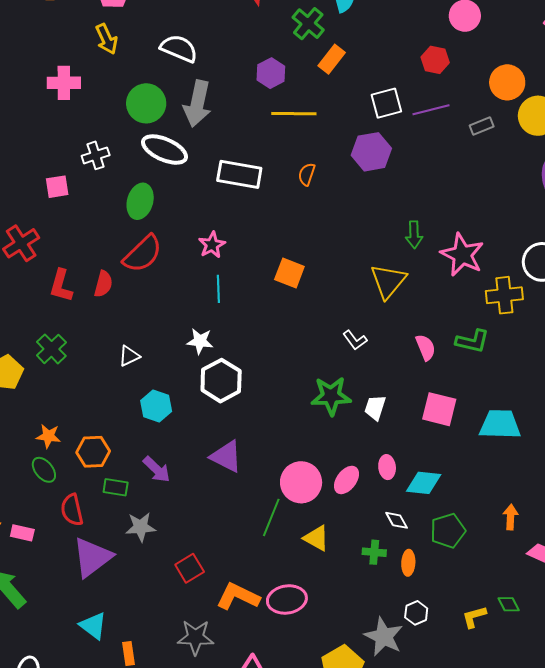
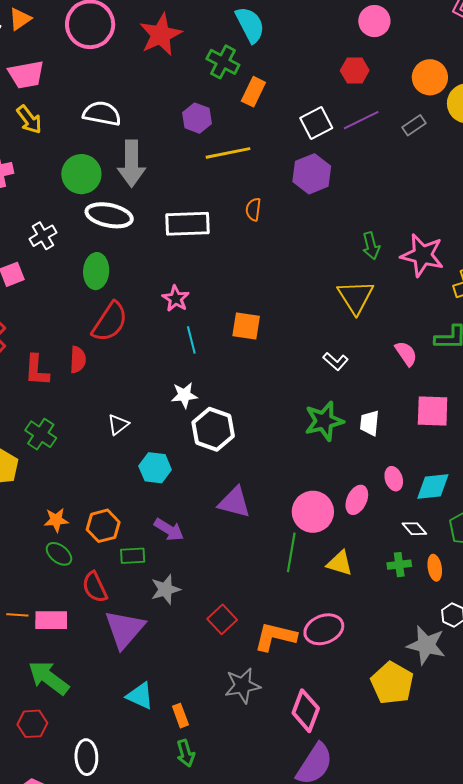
orange square: (289, 273) -> (246, 326), moved
pink rectangle: (22, 533) -> (51, 620), size x1.4

